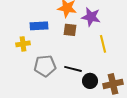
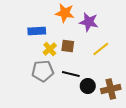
brown square: (70, 30) -> (68, 46), moved
yellow cross: (23, 44) -> (50, 49), moved, turned -32
yellow line: (103, 44) -> (101, 49), turned 66

